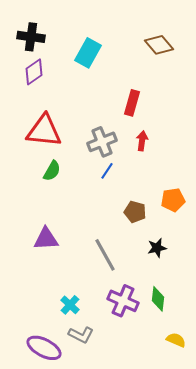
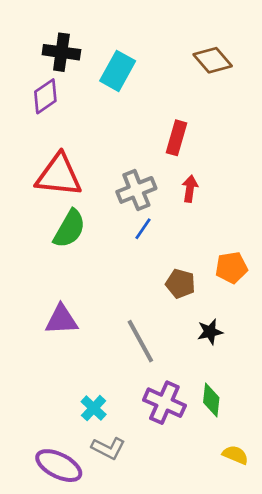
black cross: (31, 37) -> (61, 52), moved
green semicircle: (52, 171) -> (69, 229), size x1.4

